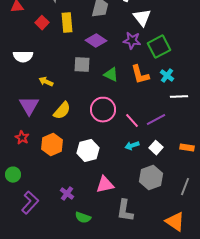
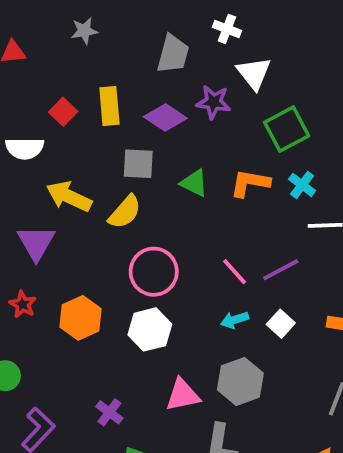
red square: (42, 23) -> (63, 112), moved
yellow rectangle: (67, 23) -> (109, 106), moved
purple star: (132, 41) -> (213, 102), moved
orange L-shape: (140, 75) -> (250, 183), turned 115
yellow arrow: (46, 82) -> (69, 197), size x1.6
pink circle: (103, 110) -> (154, 272), moved
yellow semicircle: (62, 111) -> (125, 212), moved
gray hexagon: (151, 178) -> (240, 381), moved

